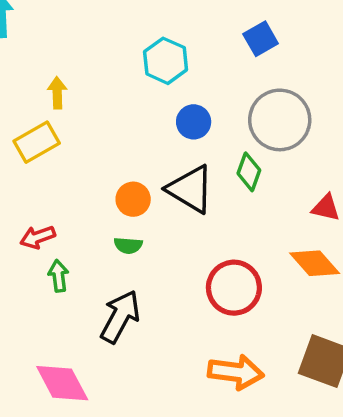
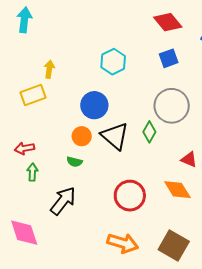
blue circle: (194, 122) -> (94, 105), moved, size x1.4

